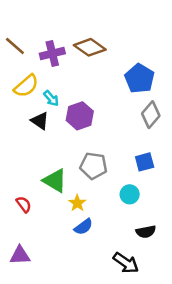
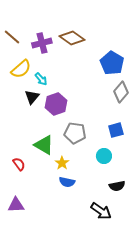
purple hexagon: (80, 116) -> (56, 104), moved
black triangle: (40, 121) -> (32, 97), turned 35
blue semicircle: (83, 227) -> (67, 182), turned 49

